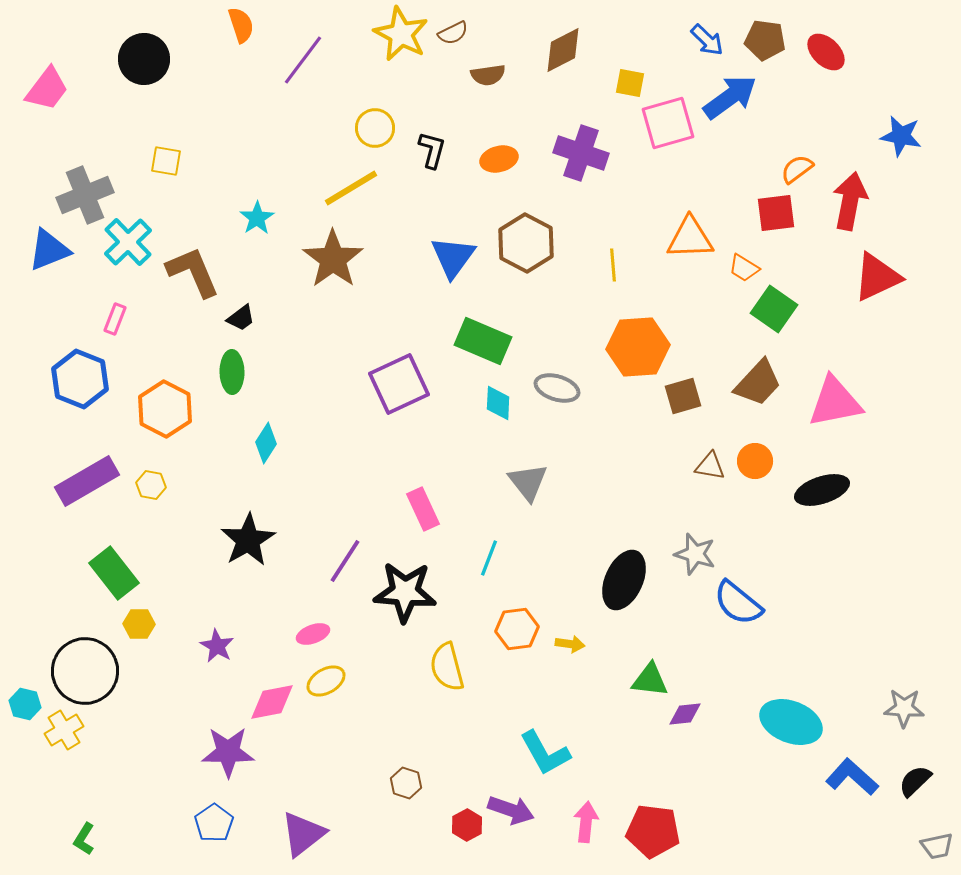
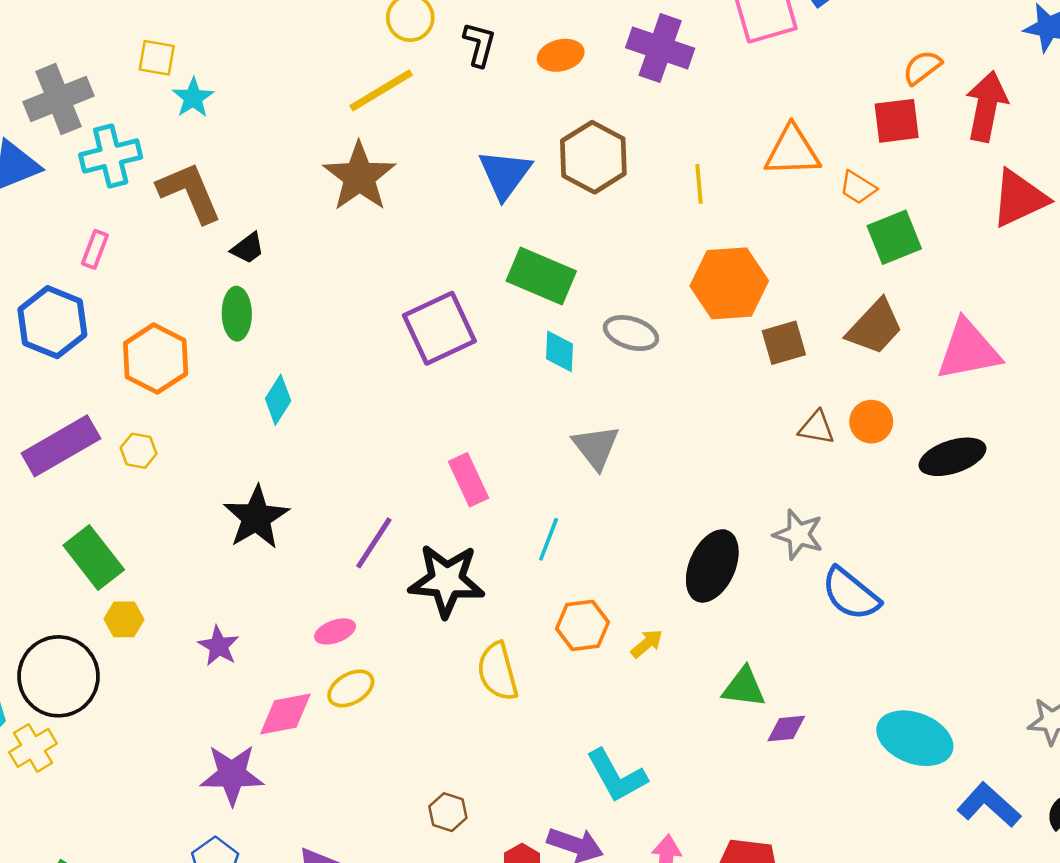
cyan star: (257, 218) -> (193, 98), moved
cyan cross: (128, 242) -> (111, 156), turned 30
green square: (774, 309) -> (894, 237), turned 33
yellow arrow: (570, 644) -> (647, 644), turned -48

